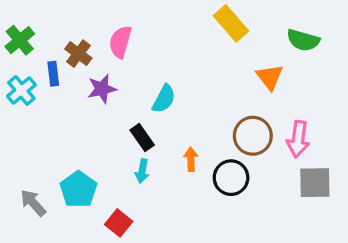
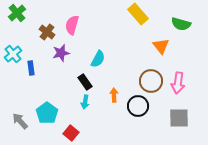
green cross: (20, 40) -> (17, 13), moved
blue rectangle: (53, 74) -> (31, 68), moved
gray square: (315, 183) -> (179, 118), moved

